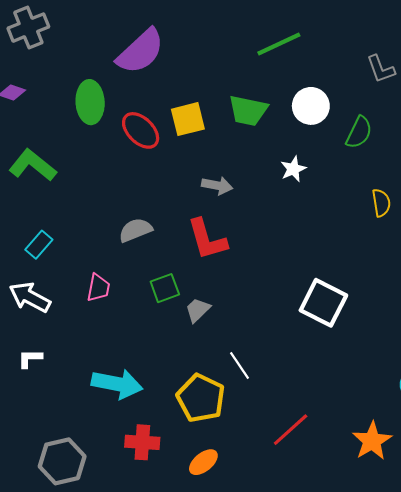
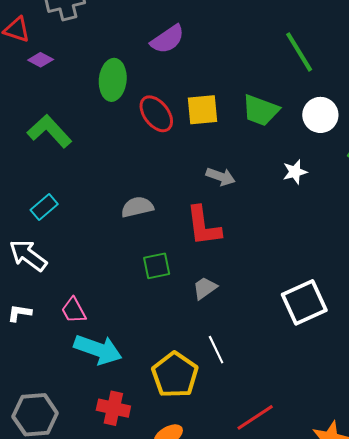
green line: (279, 44) -> (299, 52), turned 75
purple semicircle: (141, 51) -> (168, 39), size x0.7
pink trapezoid: (98, 288) -> (74, 310), moved, turned 132
white square: (323, 303) -> (304, 302), turned 30
gray trapezoid: (198, 310) -> (205, 288), moved

